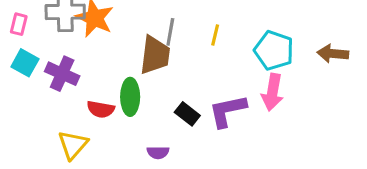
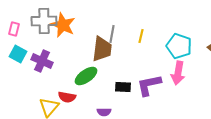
green ellipse: (130, 97) -> (86, 76), turned 55
red semicircle: (101, 109) -> (67, 97), moved
black rectangle: (187, 114) -> (123, 87), turned -35

